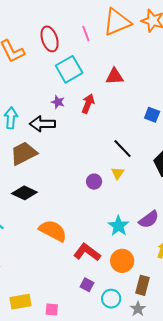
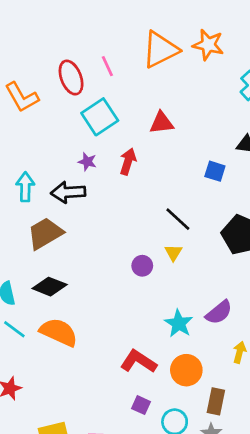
pink line: (86, 33) -> (107, 66), moved
orange semicircle: (53, 231) -> (59, 332), moved

